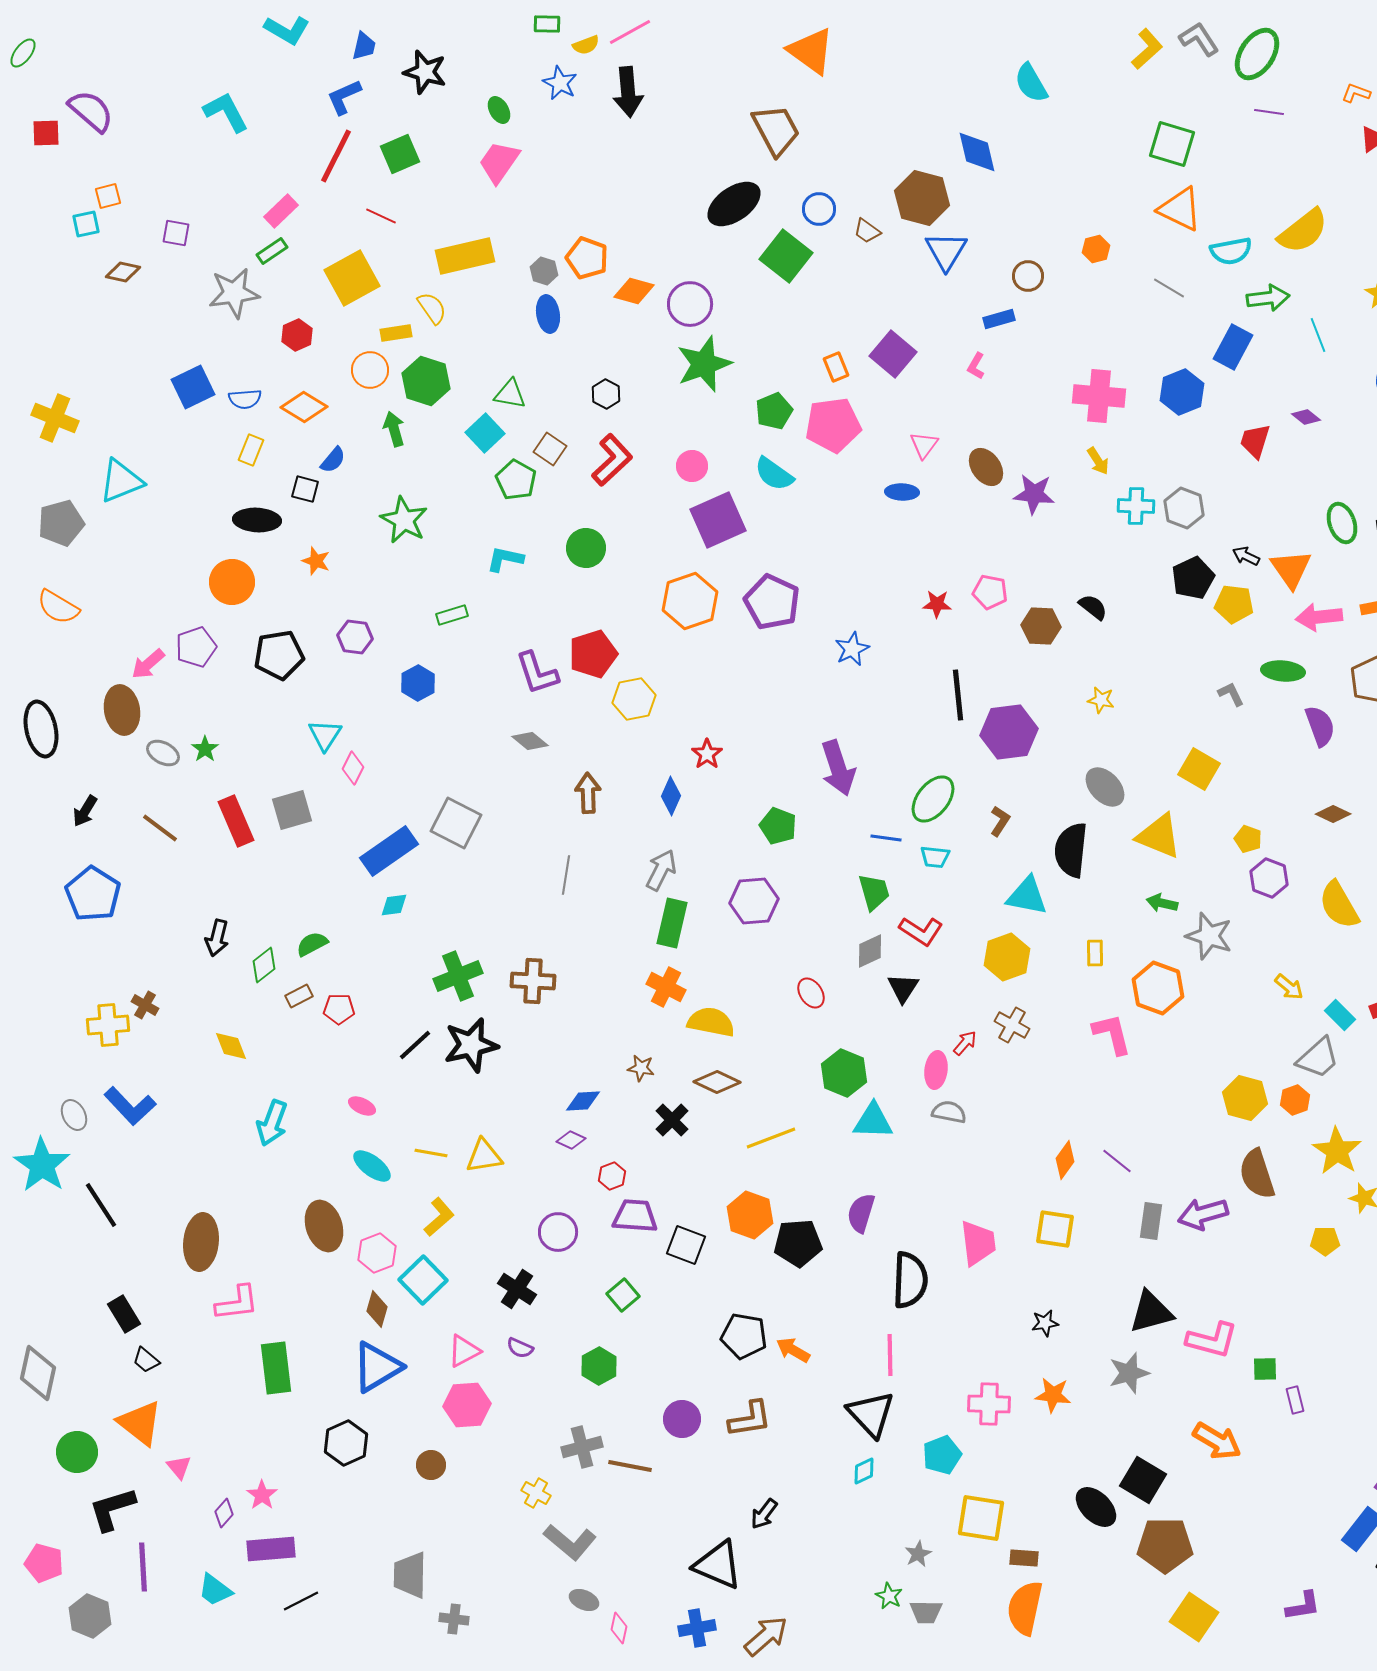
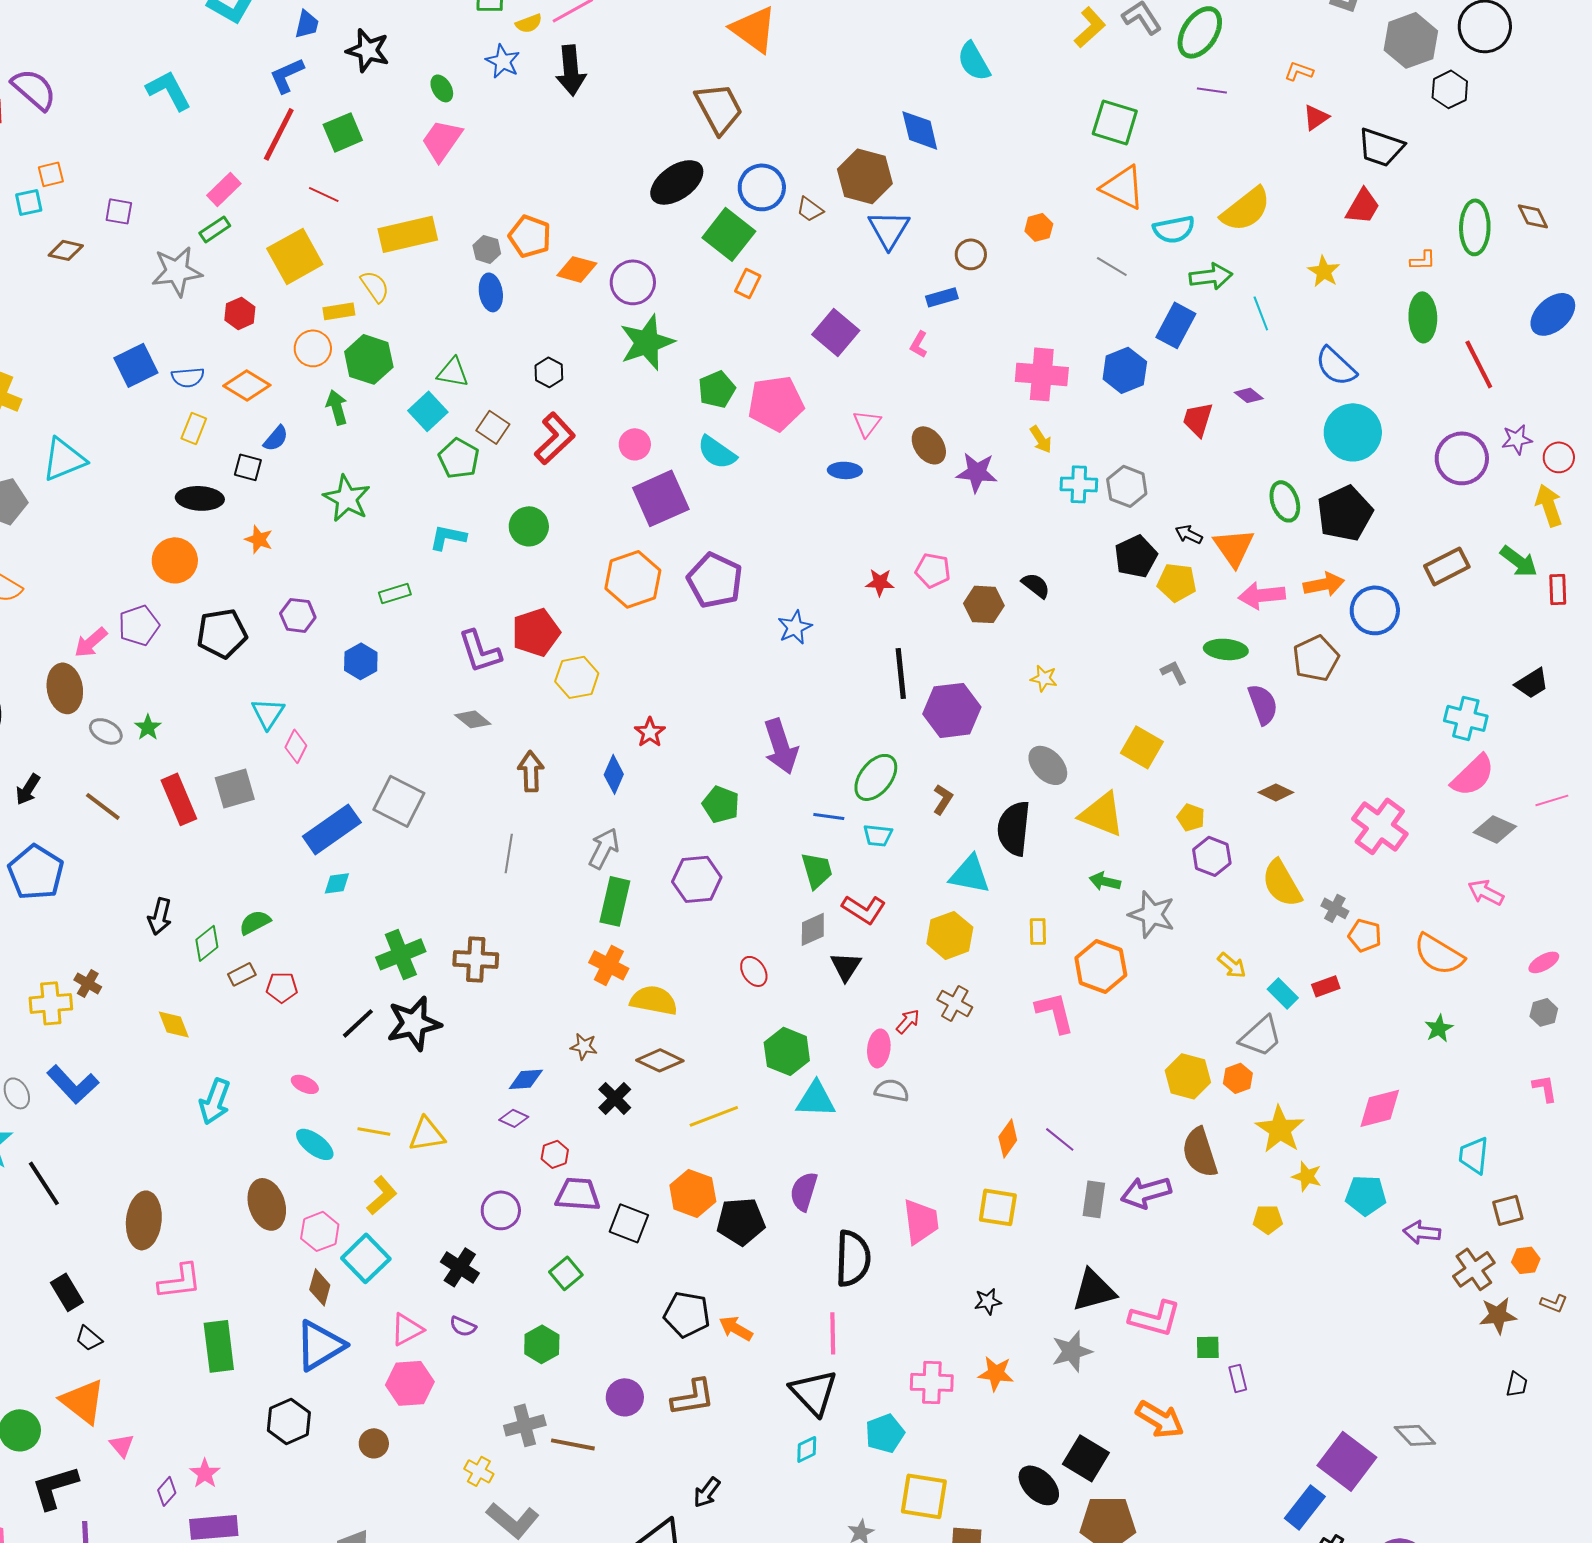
blue circle: (819, 209) -> (762, 187), size x1.4
orange rectangle: (836, 367) -> (748, 283), moved, turned 48

